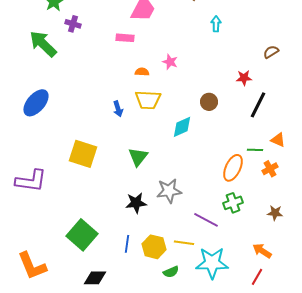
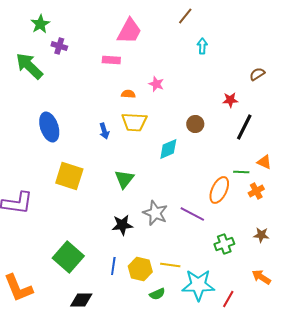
blue ellipse: (36, 103) -> (49, 127), moved, turned -60
gray star: (169, 191) -> (155, 213), turned 30
green cross: (233, 203) -> (224, 244), moved
purple line: (206, 220) -> (192, 214), moved
orange arrow: (262, 251) -> (261, 277), moved
red line: (257, 277) -> (228, 299), moved

